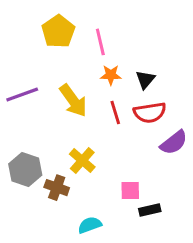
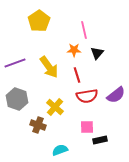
pink line: (100, 42) -> (84, 30), moved
red semicircle: (150, 112) -> (87, 96), moved
gray hexagon: (25, 170) -> (17, 99), moved

